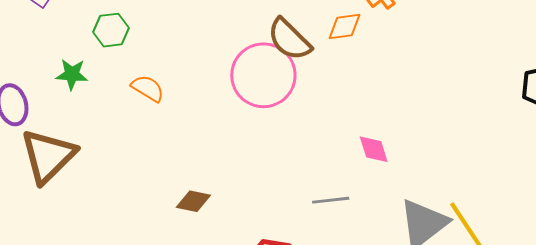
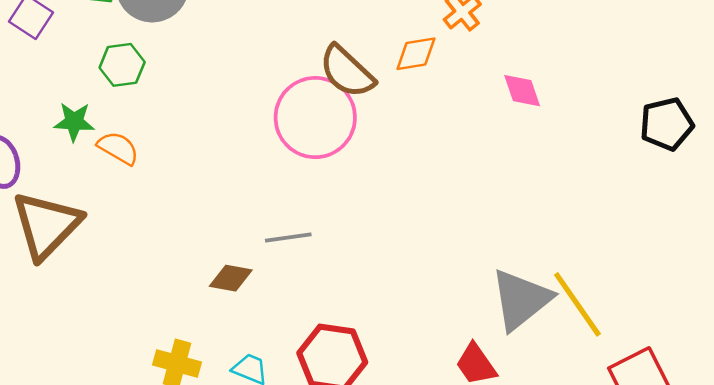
orange semicircle: (148, 88) -> (118, 148), moved
pink diamond: (374, 149) -> (522, 91), moved
gray line: (331, 200) -> (288, 237), moved

